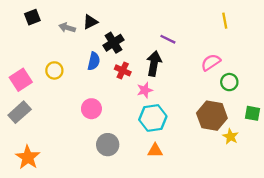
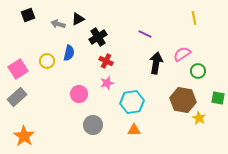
blue semicircle: (94, 61) -> (69, 53), moved
black arrow: (154, 64) -> (156, 63), moved
pink star: (145, 90) -> (107, 83), moved

